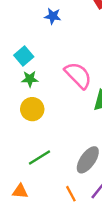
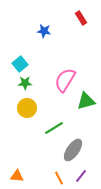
pink semicircle: (78, 75) -> (65, 80), turned -105
green line: (39, 157) -> (54, 128), moved

